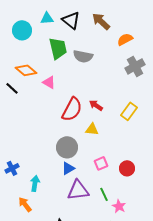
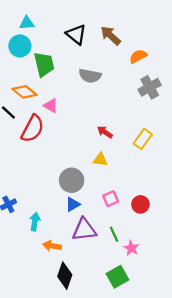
cyan triangle: (47, 18) -> (27, 23), moved
green trapezoid: (58, 48) -> (44, 64), moved
red semicircle: (72, 109) -> (33, 129), moved
orange arrow: (25, 204) -> (52, 246), moved, turned -42

